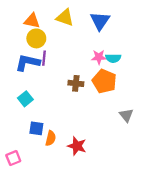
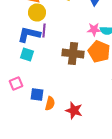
brown cross: (76, 83) -> (73, 54), size x1.5
cyan square: (25, 99) -> (27, 54), moved, turned -32
pink square: (13, 158) -> (16, 84), moved

